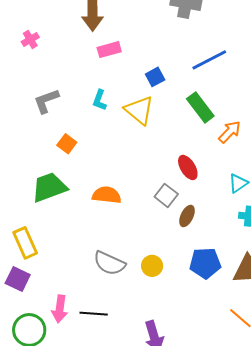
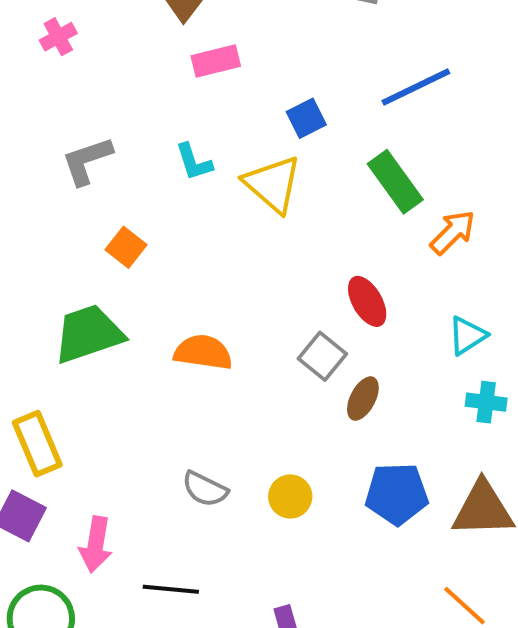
cyan L-shape: (100, 100) -> (194, 162), turned -40
gray semicircle: (109, 263) -> (205, 489), size x0.7
pink arrow: (60, 309) -> (96, 544), moved

